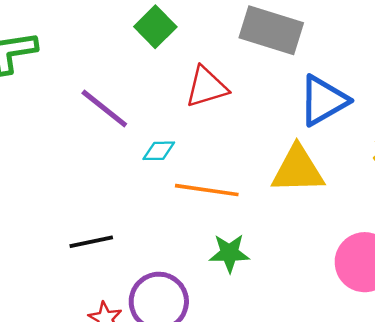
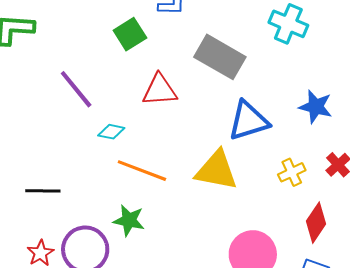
green star: (229, 253) -> (129, 220), moved

